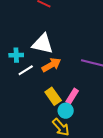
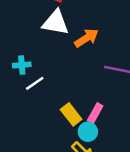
white triangle: (43, 44) -> (56, 22), moved
orange arrow: (51, 65) -> (86, 38), moved

